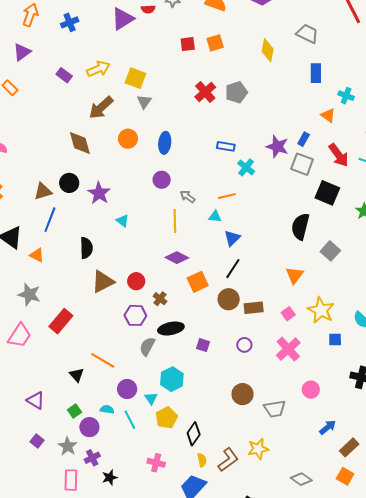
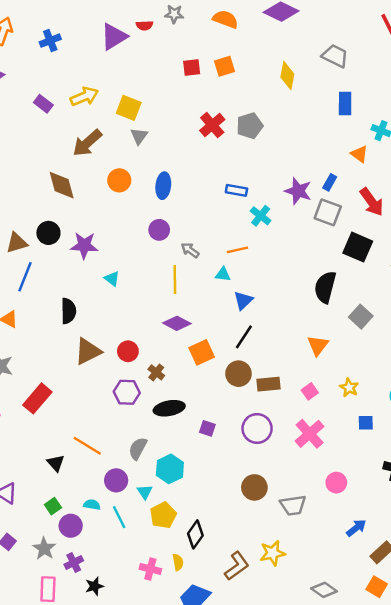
purple star: (99, 193) -> (84, 245), turned -30
yellow star: (321, 310) -> (349, 388), size x0.6
purple circle: (244, 345) -> (257, 428), size x1.6
gray semicircle: (147, 346) -> (138, 448), moved
yellow semicircle: (202, 460) -> (178, 562), moved

